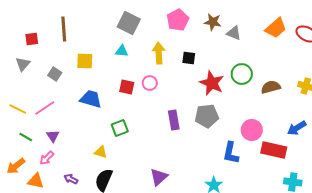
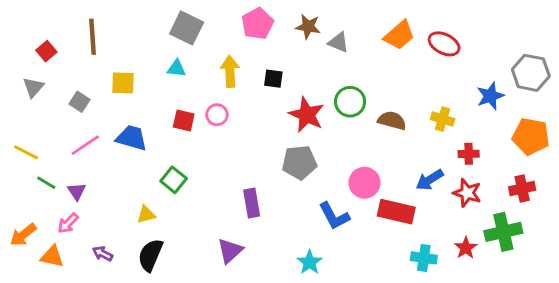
red square: (32, 39) -> (46, 51), turned -32
brown semicircle: (271, 87) -> (392, 121), turned 30
pink line: (45, 108) -> (85, 145), moved
purple rectangle: (174, 120) -> (252, 203), moved
green square: (120, 128) -> (174, 180), turned -30
green line: (26, 137) -> (46, 183), moved
yellow triangle: (101, 152) -> (146, 215), turned -32
blue L-shape: (231, 153) -> (334, 216), turned -40

